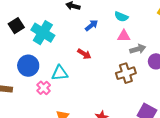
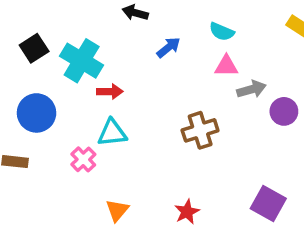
red arrow: (84, 54) -> (110, 91), moved, turned -32
blue circle: (28, 66) -> (37, 113), moved
brown cross: (126, 73) -> (200, 130), moved

